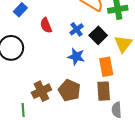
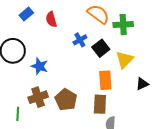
red semicircle: (46, 25) -> (51, 19), moved
blue star: (76, 57) -> (40, 66), moved

